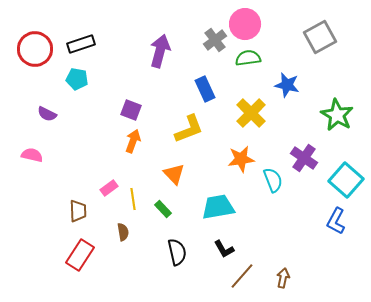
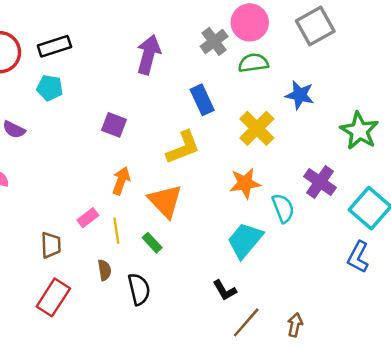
gray square: (320, 37) -> (315, 26), moved
orange arrow: (133, 141) -> (121, 181), moved
orange triangle: (174, 174) -> (165, 201), size x1.4
cyan trapezoid: (218, 207) -> (245, 240), moved, turned -40
black semicircle: (177, 252) -> (139, 289), moved

